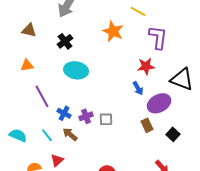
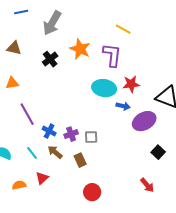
orange star: (113, 31) -> (80, 49), moved
purple L-shape: (158, 37) -> (112, 55), moved
cyan ellipse: (76, 70) -> (104, 88), moved
blue arrow: (138, 88) -> (123, 106), turned -48
brown rectangle: (147, 125) -> (80, 160), moved

